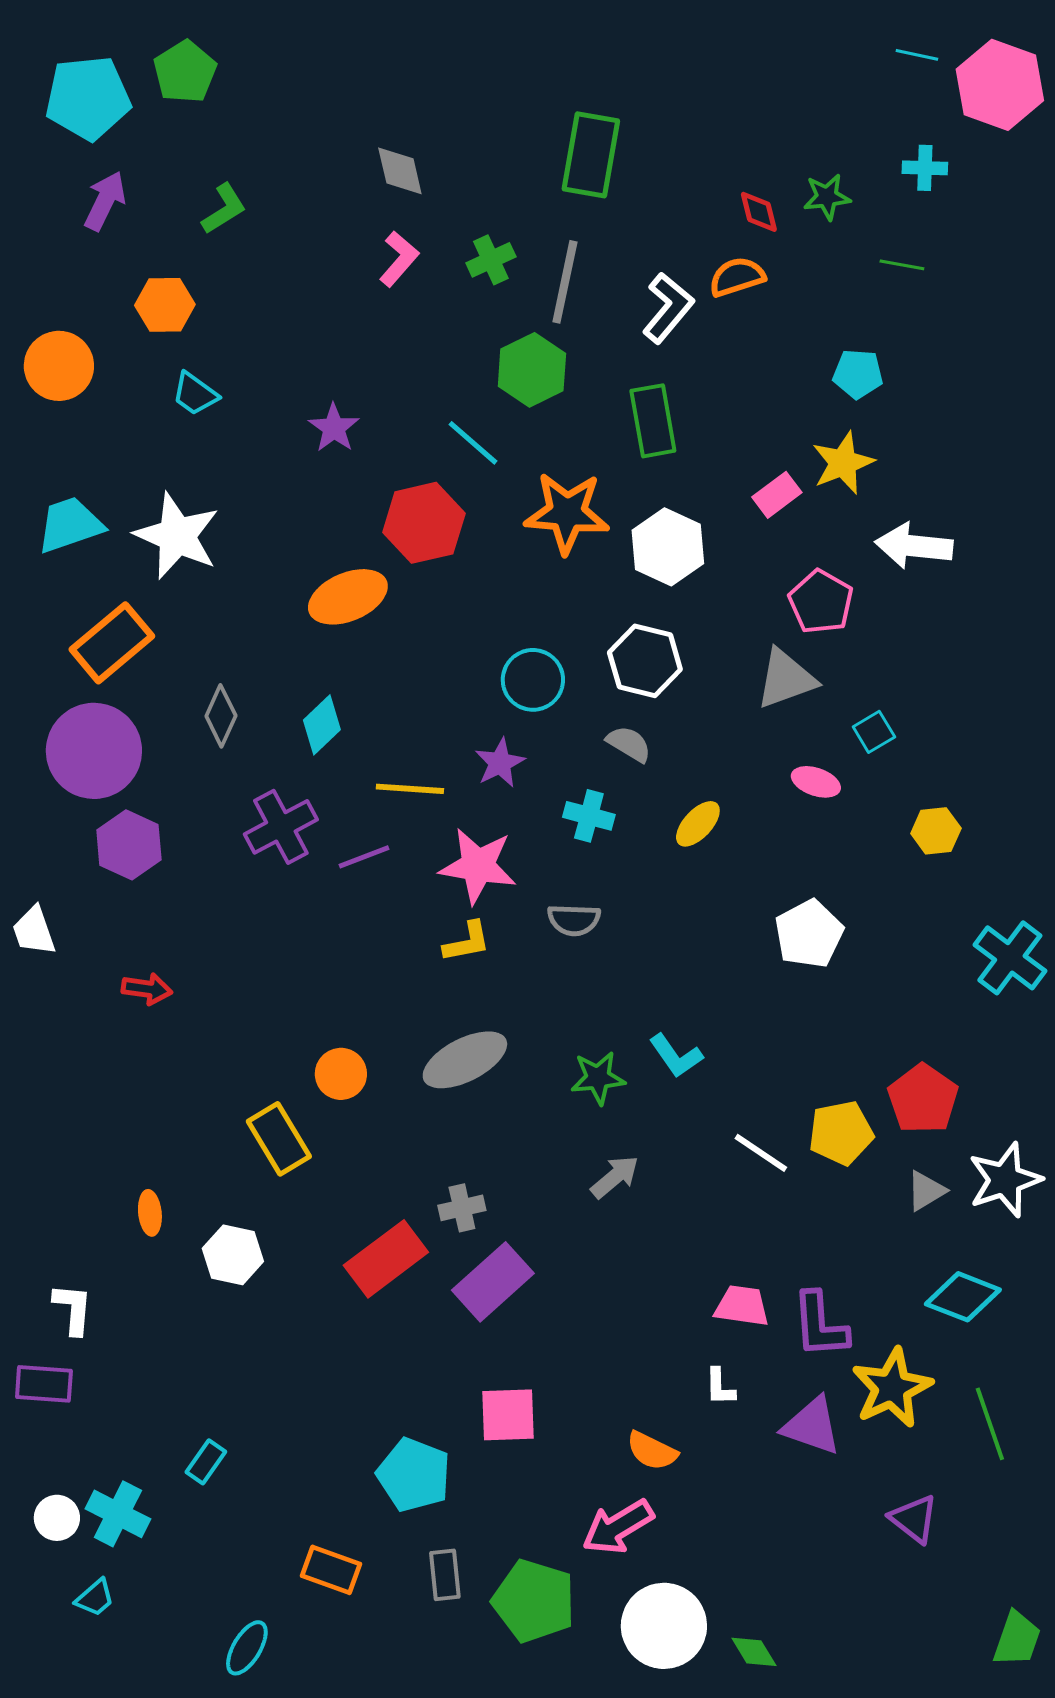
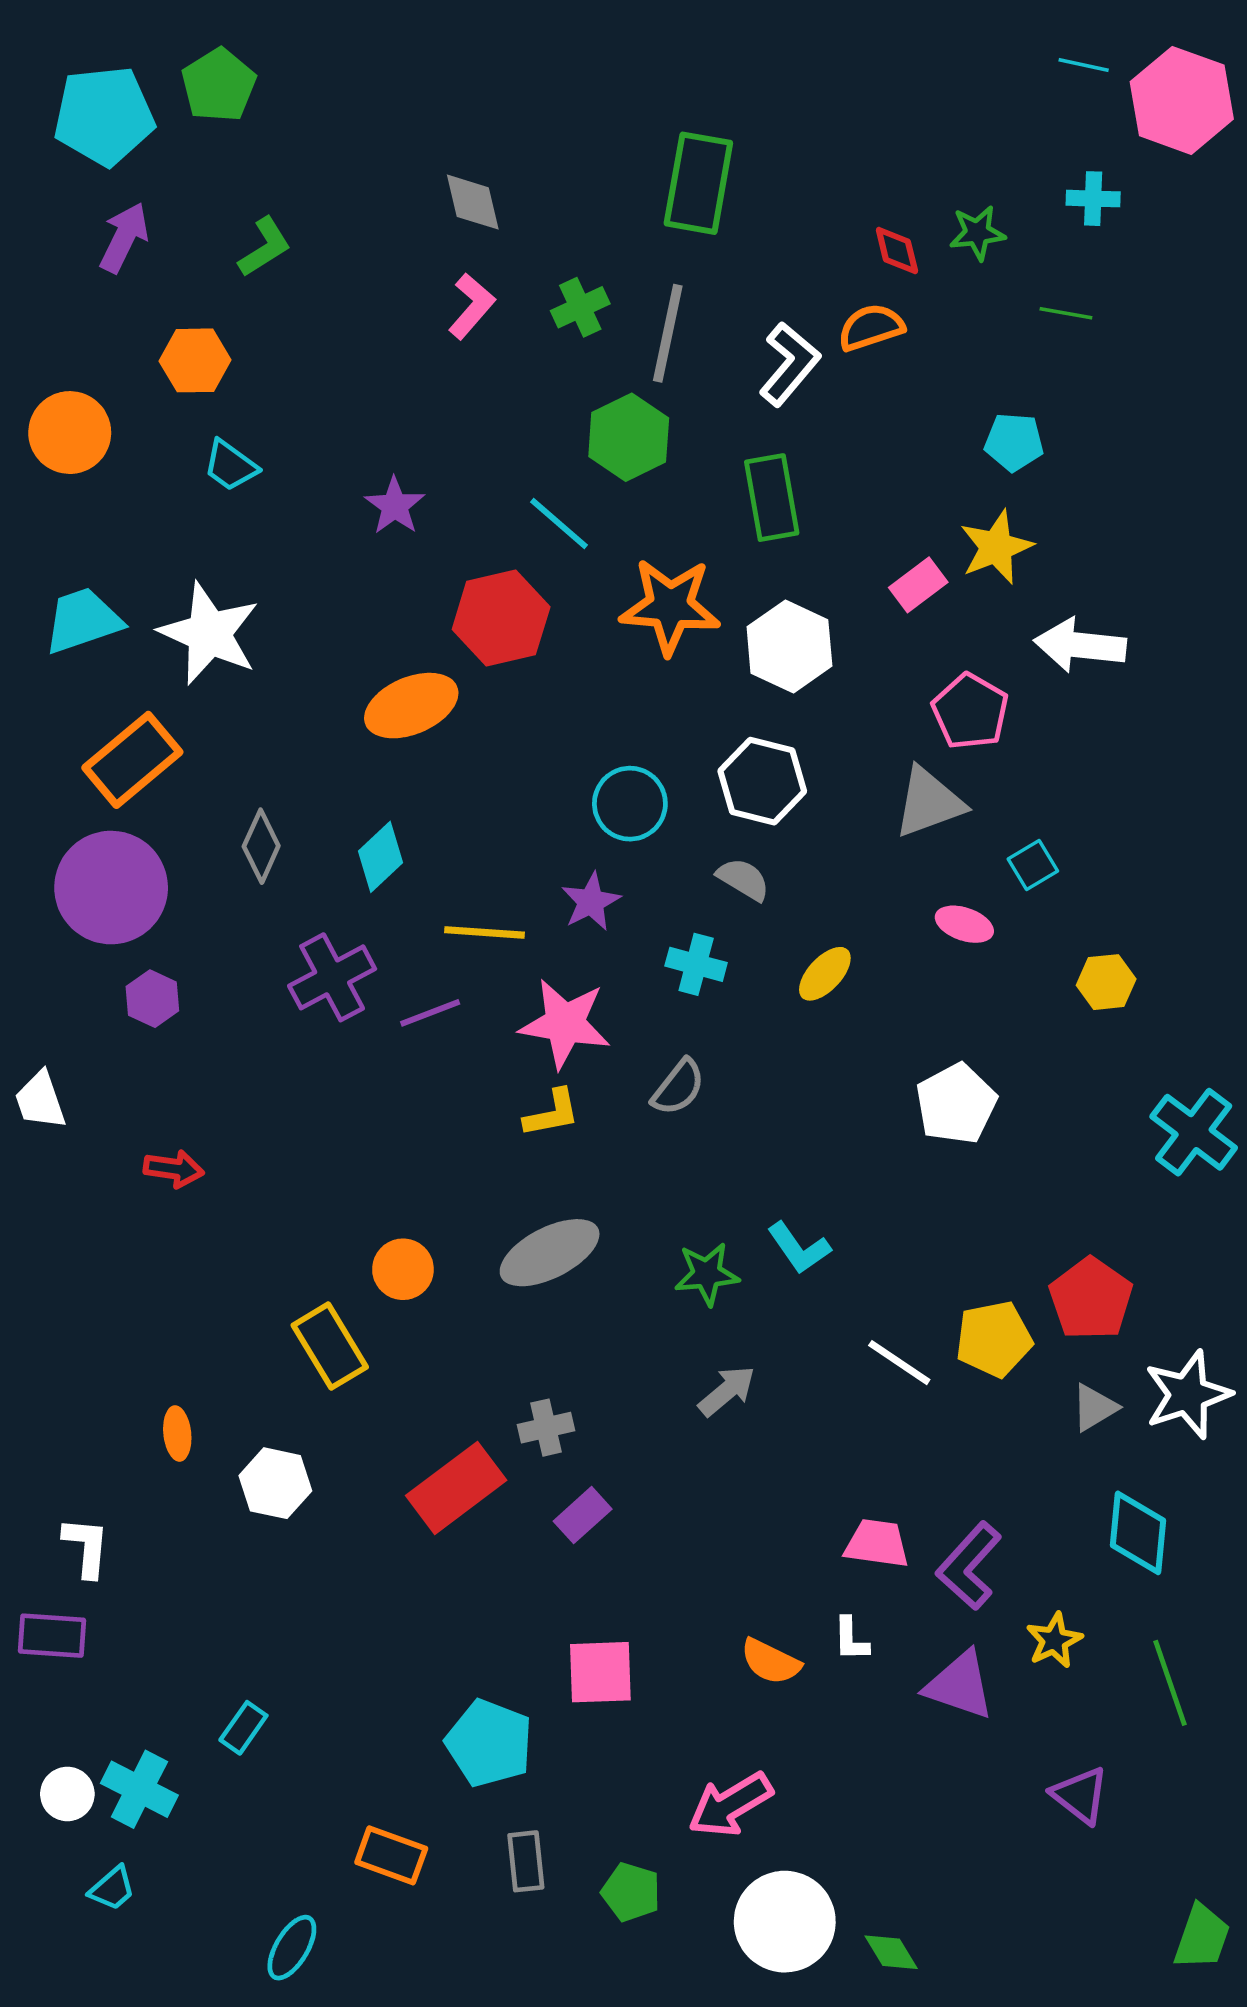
purple hexagon: (129, 845) -> (152, 999), size x0.7
gray semicircle: (574, 920) -> (678, 1087), turned -54
purple rectangle: (493, 1282) -> (583, 1515), size x0.6
cyan diamond: (963, 1297) -> (1138, 1533), turned 74
purple L-shape: (820, 1325) -> (969, 1566), turned 46
yellow star: (892, 1388) -> (1054, 1640), size x0.6
orange semicircle: (652, 1451) -> (771, 1662), moved
green pentagon: (534, 1601) -> (631, 1892), size x0.6

